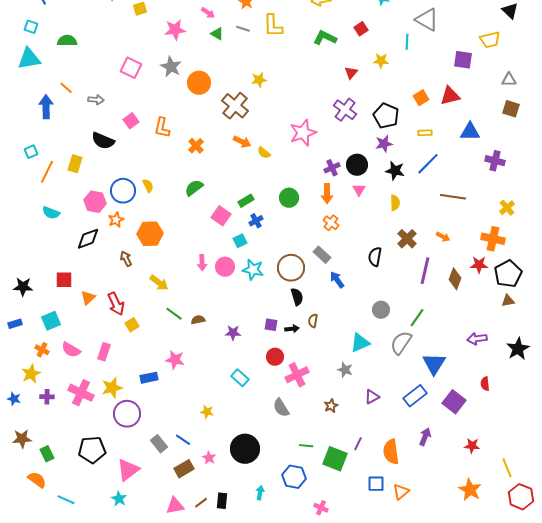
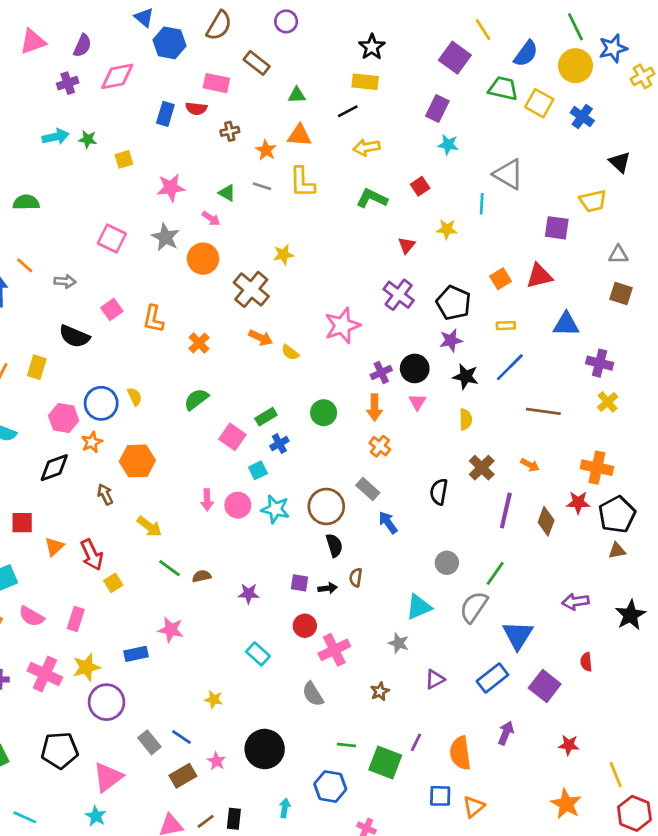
pink arrow: (208, 13) -> (211, 218), moved
yellow cross: (507, 208) -> (608, 402), moved

